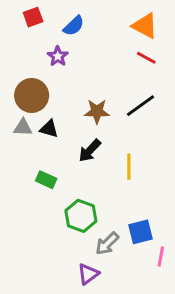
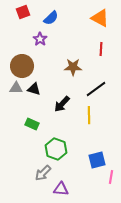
red line: (146, 58) -> (101, 49), moved, turned 64
black line: (140, 106) -> (96, 89), moved
brown star: (97, 111) -> (73, 67), moved
gray arrow: (107, 244) -> (43, 173), moved
purple triangle: (88, 274) -> (61, 189), turned 42

